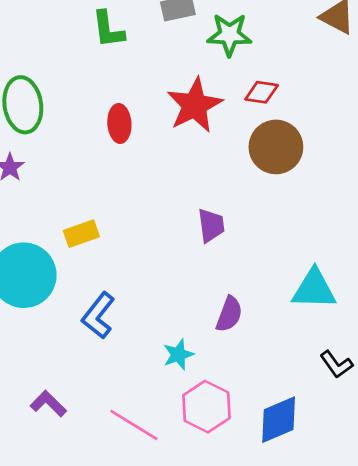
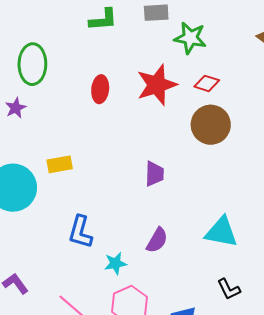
green L-shape: (108, 29) -> (103, 20), turned -96
blue L-shape: (98, 316) -> (80, 232), moved, turned -32

